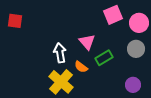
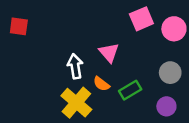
gray circle: (136, 49) -> (170, 73), moved
green rectangle: (104, 58) -> (130, 90), moved

